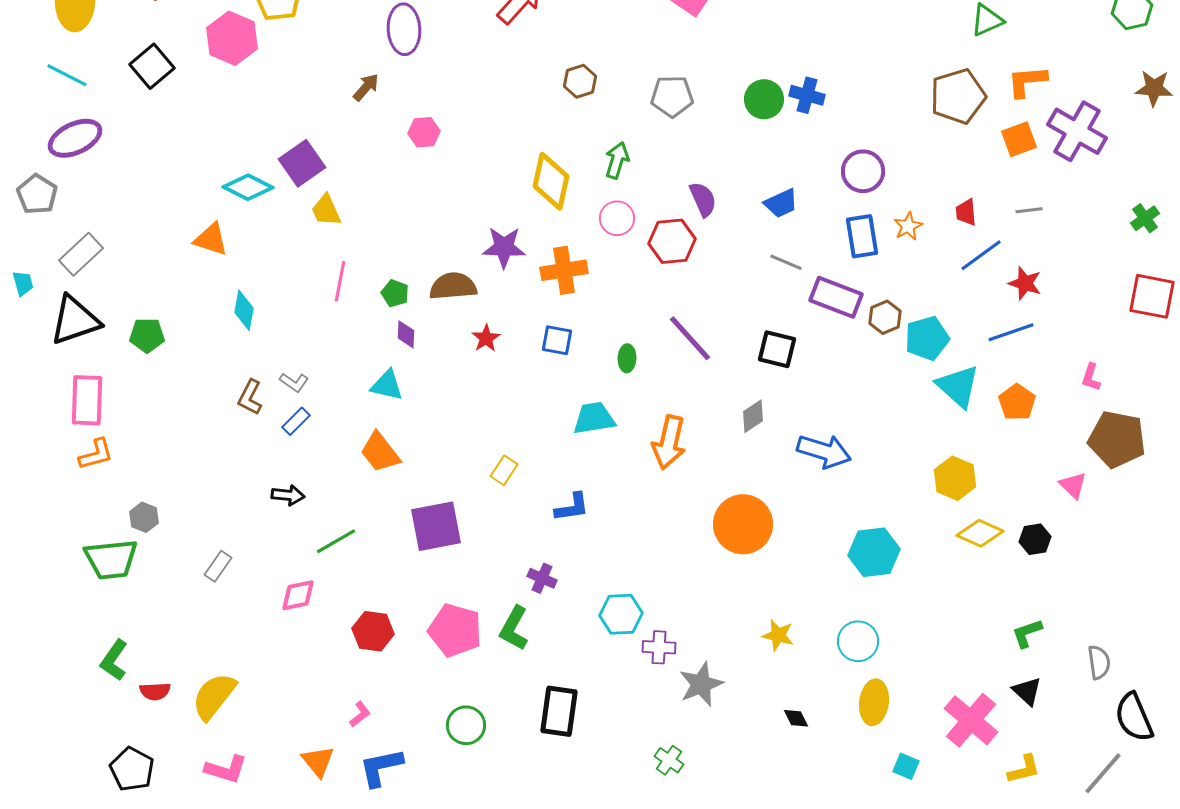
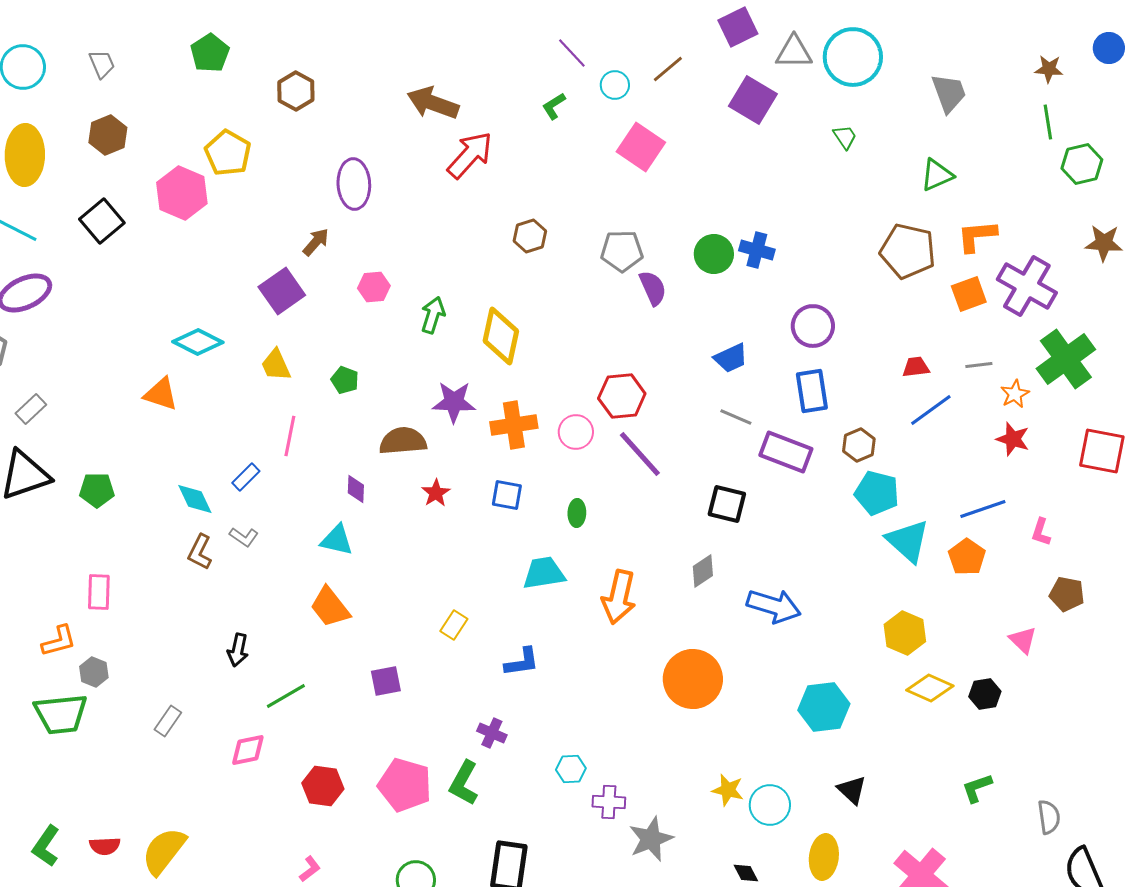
brown pentagon: (958, 96) -> (908, 251), turned 30
green arrow: (617, 160) -> (433, 315), moved
purple square: (302, 163) -> (282, 291), moved
purple semicircle: (703, 199) -> (653, 288), moved
red trapezoid: (966, 212) -> (916, 367), turned 88
pink circle: (617, 218) -> (576, 432), moved
green cross: (1145, 218) -> (1066, 359), moved, size x2.0
orange star: (908, 226) -> (1015, 394), moved
gray rectangle: (81, 254) -> (31, 409), size x0.7
red star: (1025, 283) -> (1013, 439), moved
green pentagon: (395, 293) -> (345, 380), moved
cyan diamond: (244, 310) -> (195, 499), moved, turned -36
brown hexagon: (885, 317) -> (859, 445), moved
blue line: (1011, 332) -> (983, 509), moved
purple line: (690, 338) -> (640, 454), moved
cyan pentagon: (927, 338) -> (877, 493), turned 30
pink rectangle: (87, 400) -> (99, 592), moved, size x0.7
blue rectangle: (296, 421) -> (246, 477), moved
brown pentagon: (1117, 439) -> (1067, 594), size x0.6
orange L-shape: (96, 454) -> (59, 641), moved
black arrow: (288, 495) -> (238, 650), turned 96
purple square: (436, 526) -> (386, 681), size x0.6
cyan hexagon: (621, 614) -> (571, 769), size x0.7
cyan circle: (858, 641) -> (770, 805), moved
green L-shape: (114, 660) -> (46, 846), moved
black triangle: (1027, 691) -> (852, 790), moved

